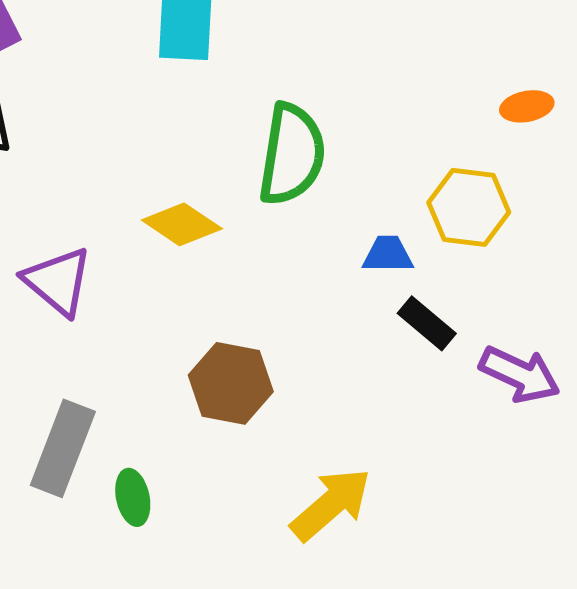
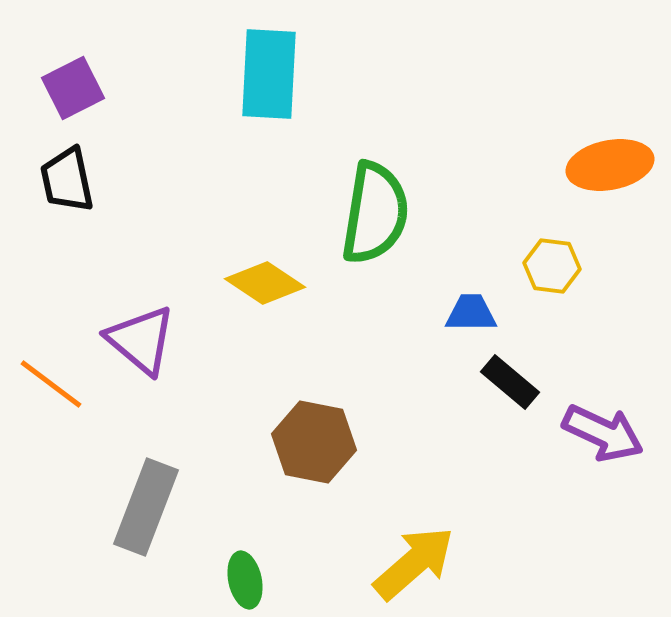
orange ellipse: (527, 106) -> (610, 165), size x1.6
yellow hexagon: (469, 207) -> (552, 266), size x0.7
green ellipse: (133, 497) -> (245, 580), moved

